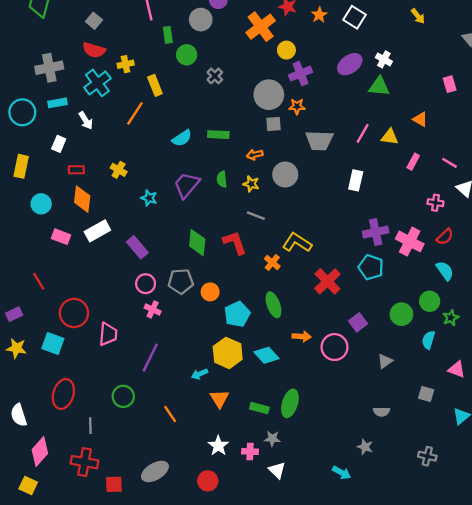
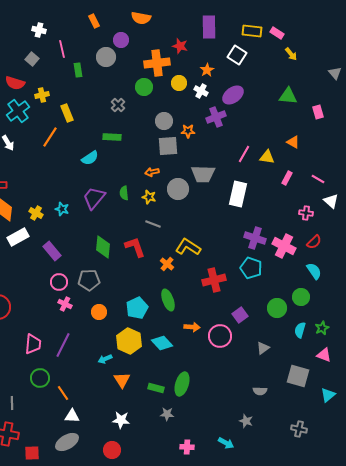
orange star: (319, 15) -> (207, 70), moved
gray square: (94, 21) -> (32, 59), moved
orange cross: (261, 27) -> (157, 63), turned 30
green circle: (187, 55) -> (144, 87), moved
white cross: (384, 59) -> (201, 91), moved
purple cross: (300, 74) -> (216, 117), moved
green triangle: (379, 86) -> (288, 96), moved
gray circle: (269, 95) -> (164, 121), size x0.7
gray square: (273, 124) -> (168, 146), size x1.5
green rectangle: (218, 135) -> (112, 137), moved
gray trapezoid: (319, 140) -> (203, 174), moved
yellow cross: (119, 170) -> (36, 213), moved
white rectangle: (356, 180) -> (238, 194), size x1.4
purple cross: (376, 232) -> (255, 238), turned 30
red cross: (327, 281) -> (214, 280), turned 30
orange circle: (210, 292) -> (99, 312), moved
green star: (451, 318) -> (322, 328), moved
pink trapezoid: (108, 334) -> (33, 344), moved
gray square: (426, 394) -> (298, 376), size x1.6
orange line: (170, 414) -> (63, 393), moved
white star: (218, 446) -> (121, 420), turned -30
pink cross: (250, 452) -> (187, 447), moved
white triangle: (277, 470) -> (72, 416), moved, turned -42

